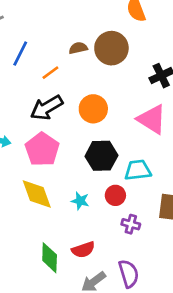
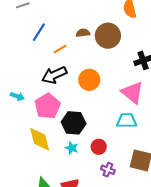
black hexagon: (101, 156) -> (74, 123), moved
cyan trapezoid: (138, 170) -> (127, 121), moved

